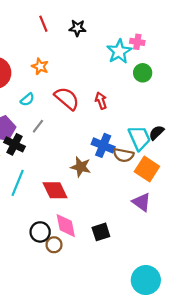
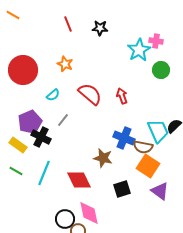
orange square: (147, 169) -> (148, 166), moved
black square: (101, 232) -> (122, 189), moved

